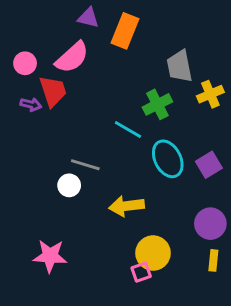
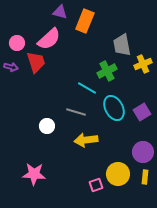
purple arrow: (31, 104) -> (11, 67), moved
gray line: (85, 165) -> (76, 112), moved
yellow circle: (153, 253) -> (118, 174), moved

